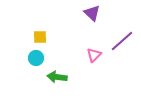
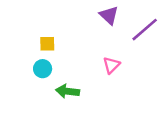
purple line: (122, 41) -> (145, 30), moved

